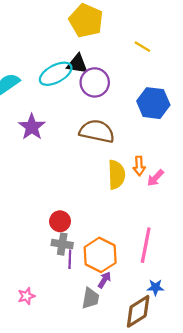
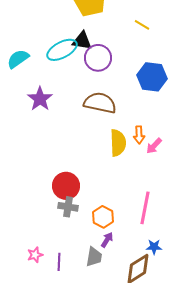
red circle: (60, 221) -> (66, 186), size x1.4
orange hexagon: (100, 255) -> (103, 217), size x0.7
purple line: (70, 259) -> (59, 262), moved

